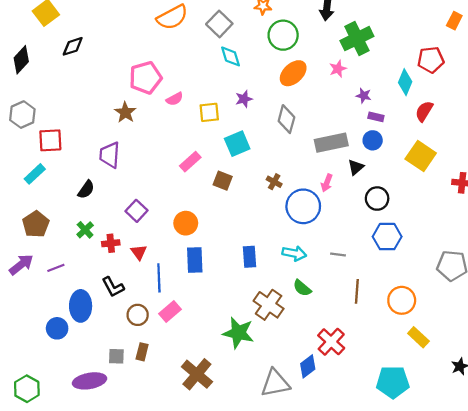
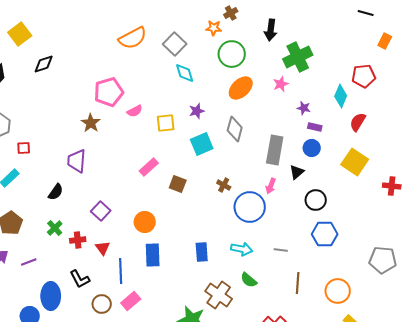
red square: (50, 140) -> (24, 148), size x0.6
gray rectangle: (331, 143) -> (275, 150), turned -68
cyan square: (237, 144) -> (202, 144), moved

